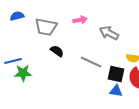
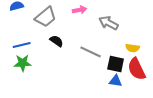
gray trapezoid: (46, 27) -> (46, 17), turned -50
blue line: (13, 61) -> (22, 45), moved

